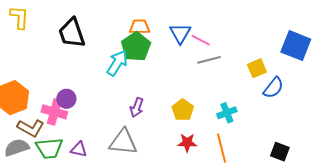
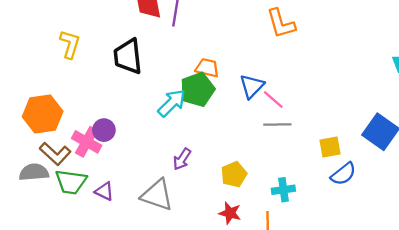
yellow L-shape: (19, 17) -> (70, 44), moved

